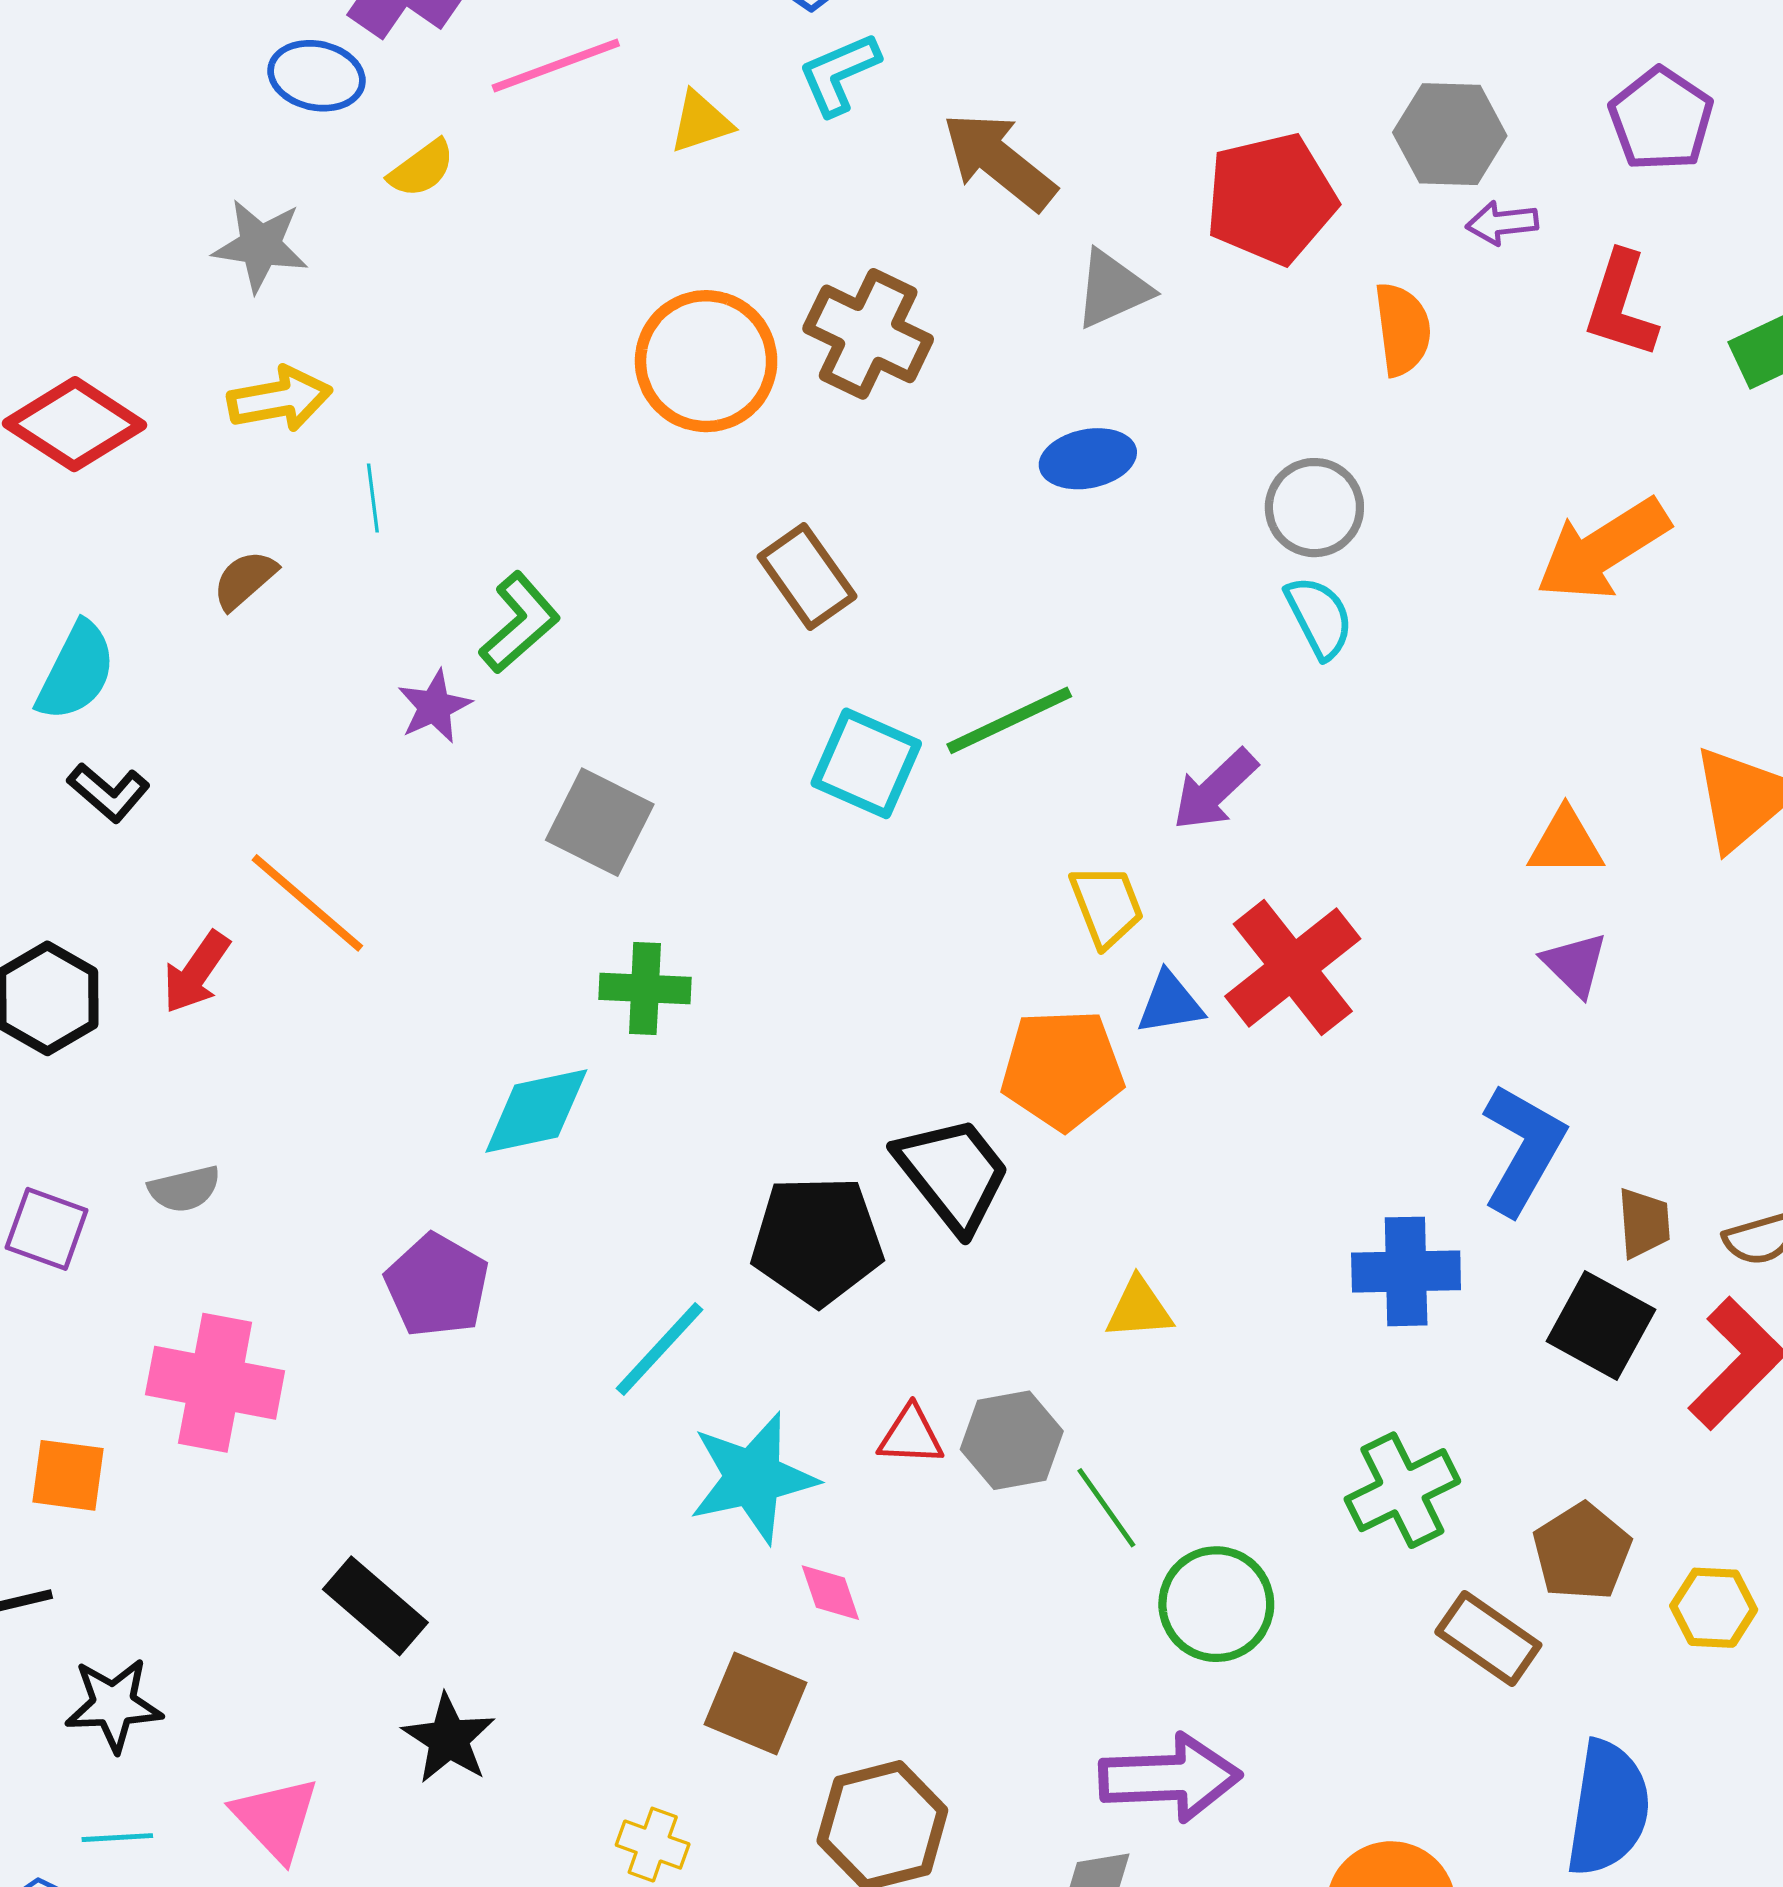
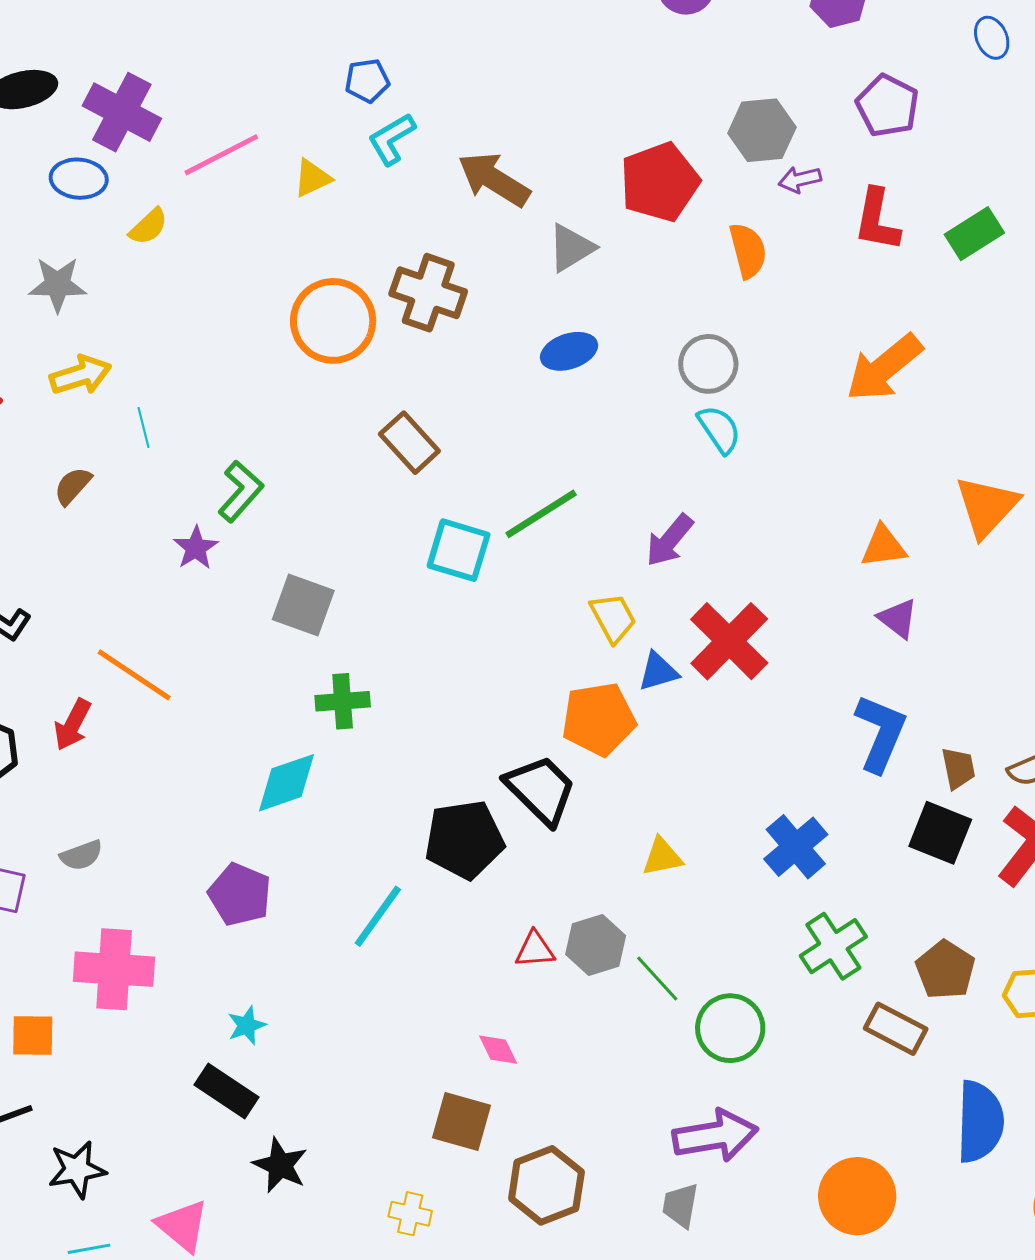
blue cross: (1406, 1271) -> (796, 847), moved, turned -32
cyan star: (753, 1478) -> (247, 1025), moved, size x0.5

